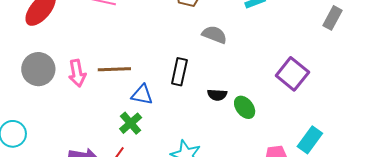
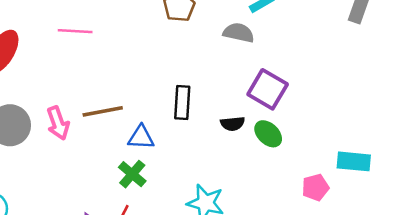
gray semicircle: (214, 35) -> (239, 33), moved
purple square: (292, 74) -> (268, 89), moved
cyan rectangle: (310, 140) -> (354, 161), turned 68

